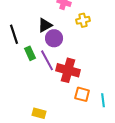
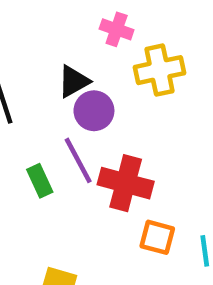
yellow cross: (83, 20) -> (160, 70), size x1.5
green rectangle: (30, 53) -> (40, 181), moved

